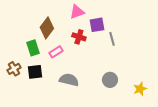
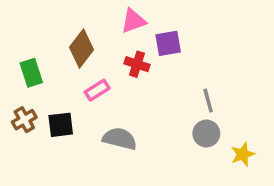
gray line: (112, 39) -> (208, 101), moved
green rectangle: (33, 48) -> (31, 73), moved
gray circle: (110, 80) -> (206, 134), moved

